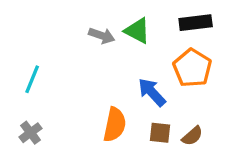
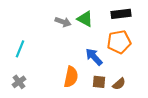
orange pentagon: (192, 68) -> (119, 42), turned 30

